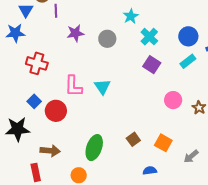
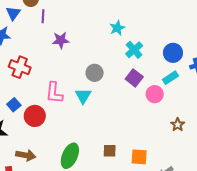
gray circle: (107, 39) -> (95, 73), moved
pink circle: (173, 100) -> (155, 94), moved
brown square: (133, 139) -> (110, 151), turned 32
orange square: (163, 143) -> (139, 157), turned -30

